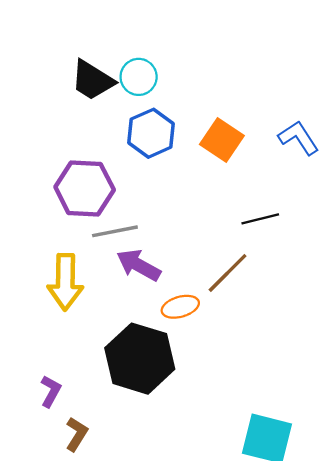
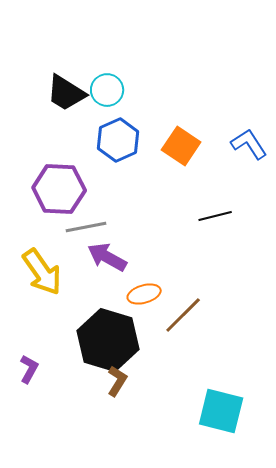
brown line: (228, 273) -> (183, 315), moved
yellow arrow: (65, 282) -> (42, 272), turned -36
brown L-shape: (77, 434) -> (117, 381), moved

